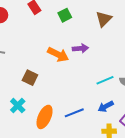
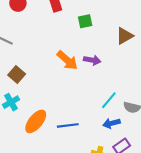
brown square: (30, 78) -> (17, 75), moved
cyan line: (105, 80) -> (109, 100), turned -42
blue arrow: (106, 106) -> (111, 123), moved

